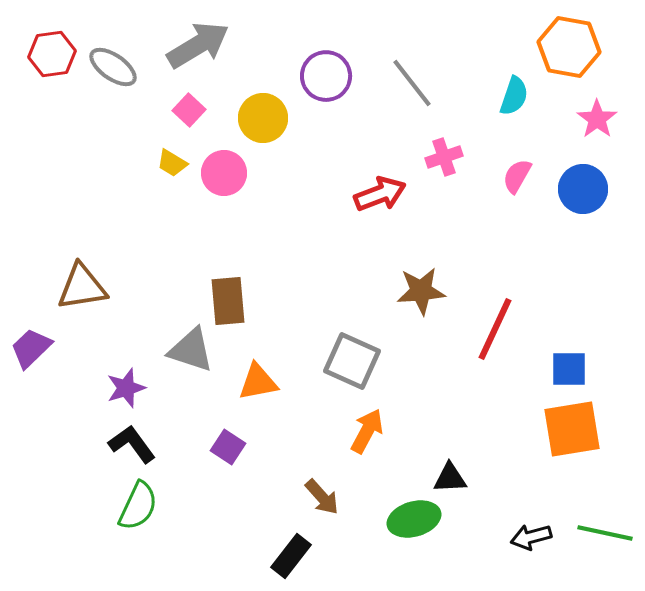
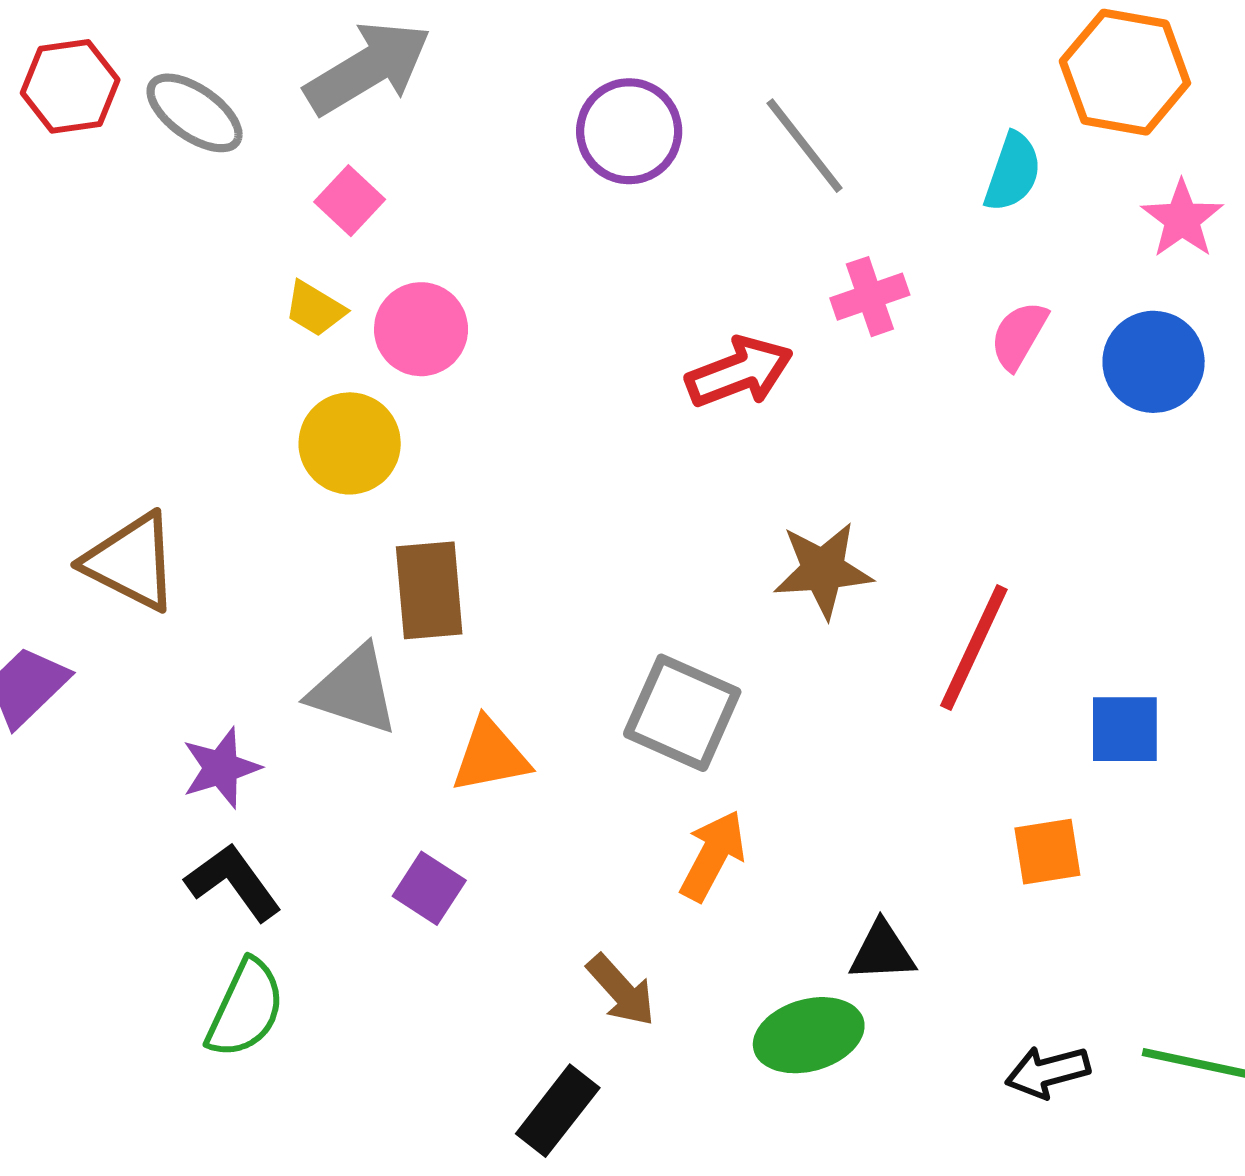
yellow circle: (263, 118) -> (350, 443), moved
brown triangle: (82, 287) -> (131, 562), turned 36
orange square: (572, 429) -> (1047, 852), moved, size x0.6

